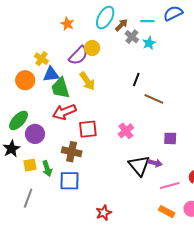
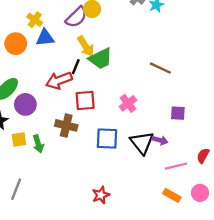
black line: (136, 80) -> (76, 67), moved
green trapezoid: (60, 88) -> (100, 59), moved, turned -100
blue square: (70, 181) -> (107, 139), moved
gray line: (28, 198) -> (16, 189), moved

